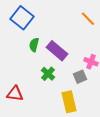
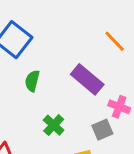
purple rectangle: (57, 51) -> (87, 79), moved

